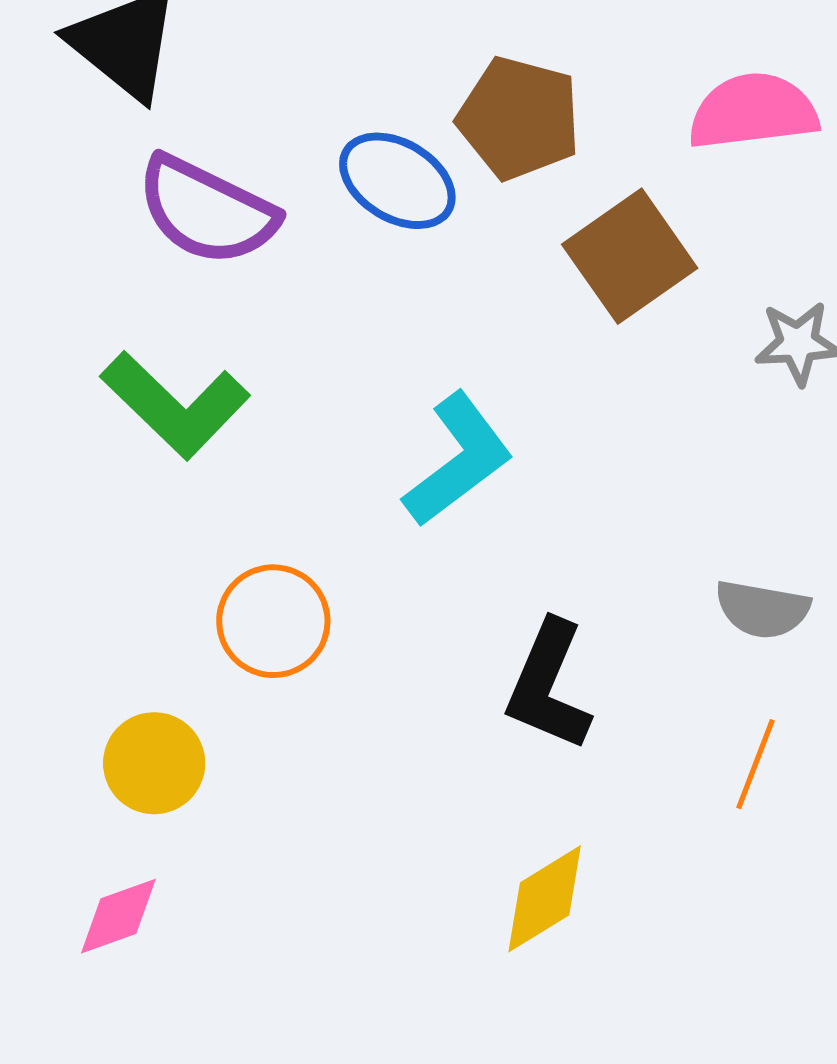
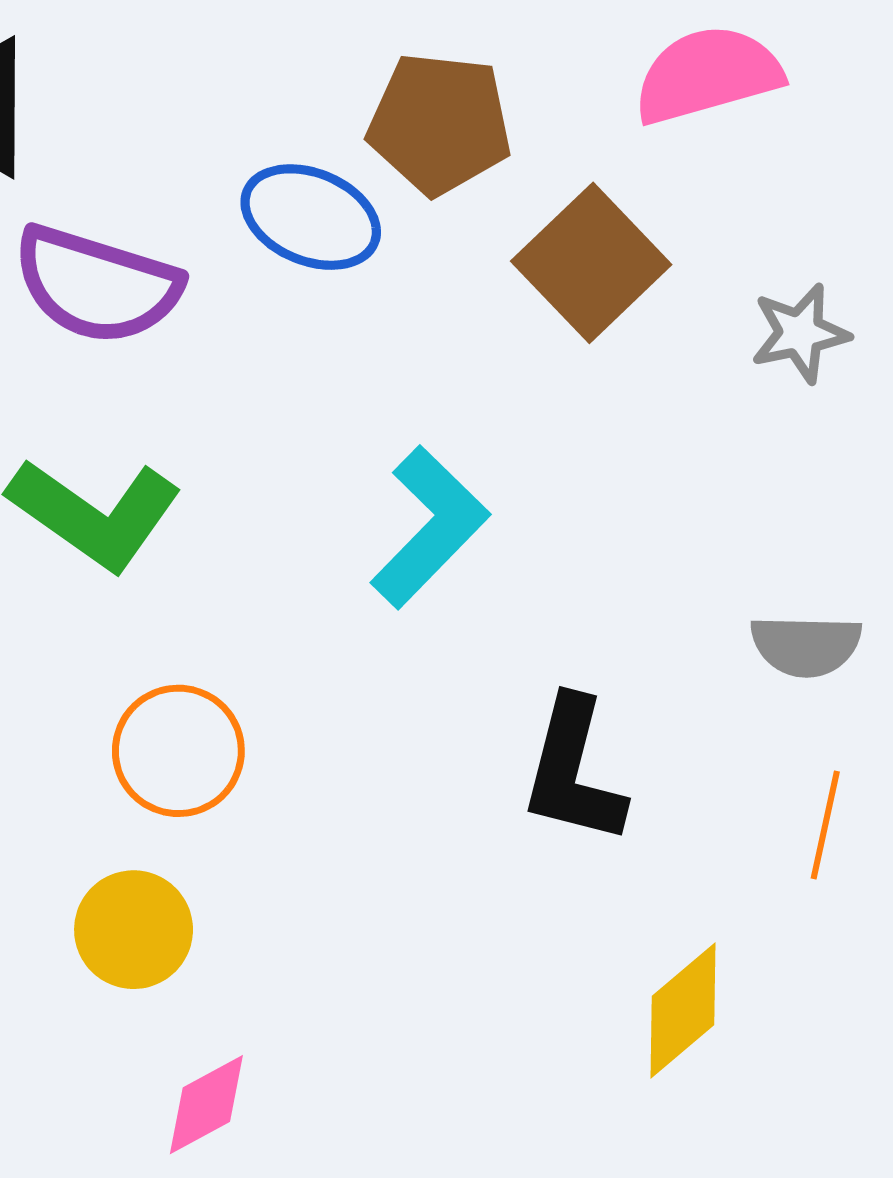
orange circle: (273, 621) -> (178, 751), moved
yellow diamond: (545, 899) -> (683, 1011), moved
pink diamond: (118, 916) -> (206, 1105), moved

